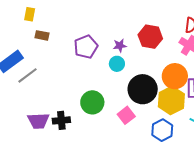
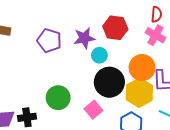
purple star: (120, 46) -> (84, 38), size x1.5
purple pentagon: (86, 47) -> (49, 41), turned -30
cyan circle: (117, 64) -> (99, 55), moved

